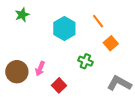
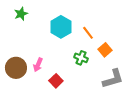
orange line: (98, 21) -> (88, 33), moved
orange square: (111, 43) -> (105, 50), moved
gray L-shape: (119, 83) -> (113, 79), turned 135

